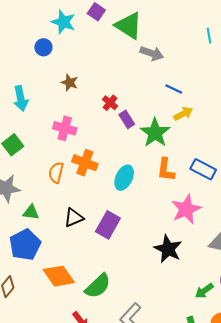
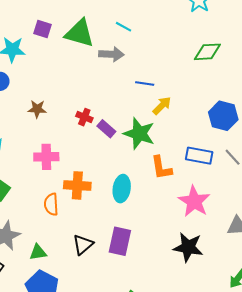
cyan line: (209, 36) -> (123, 27), moved, turned -35

